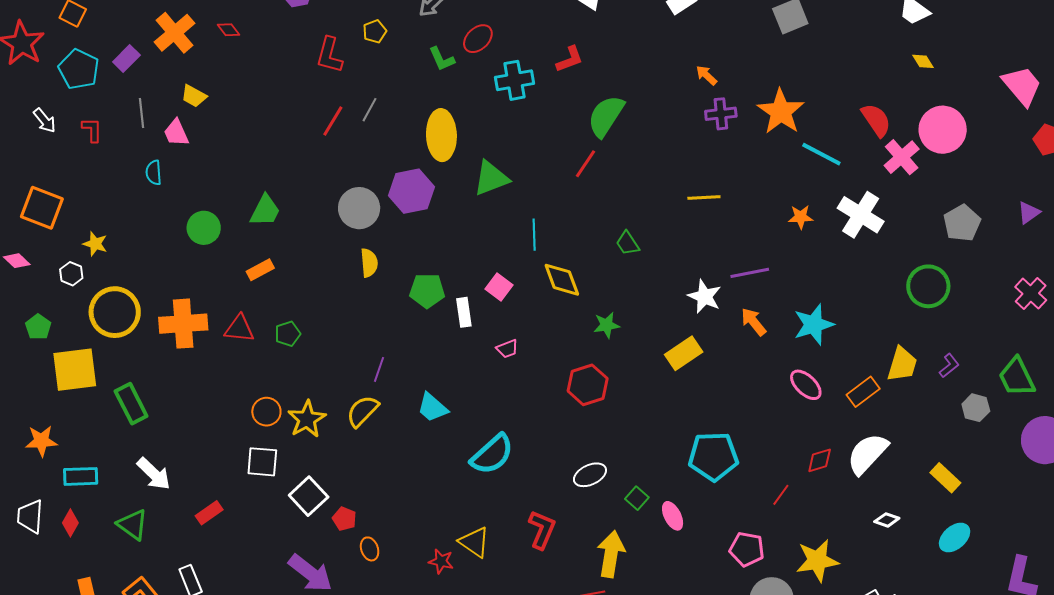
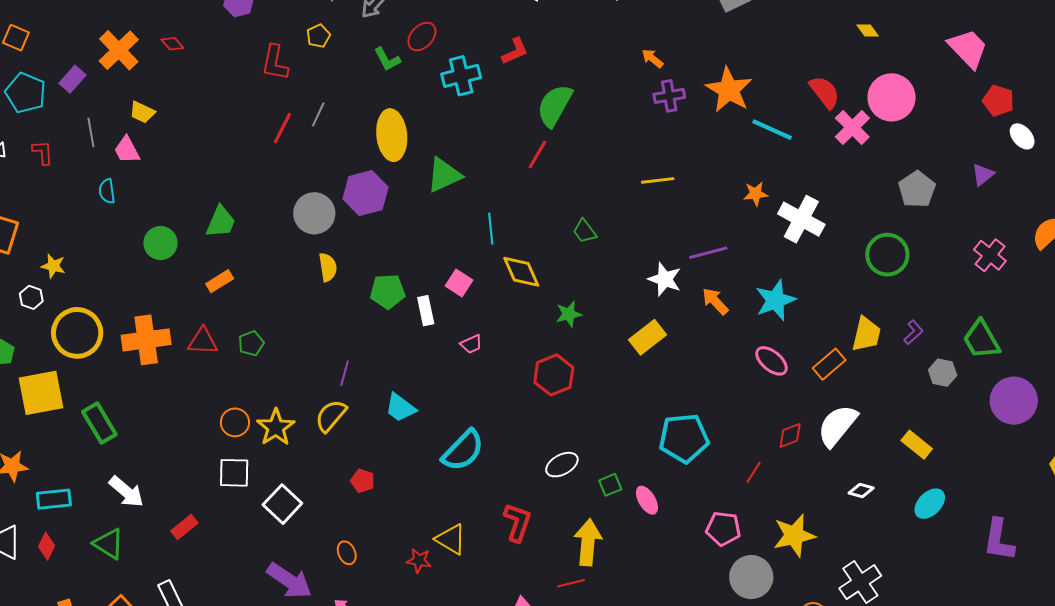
white cross: (861, 215) -> (801, 219), moved
green square: (637, 498) -> (610, 485), turned 30
red pentagon: (344, 519) -> (363, 481), moved

